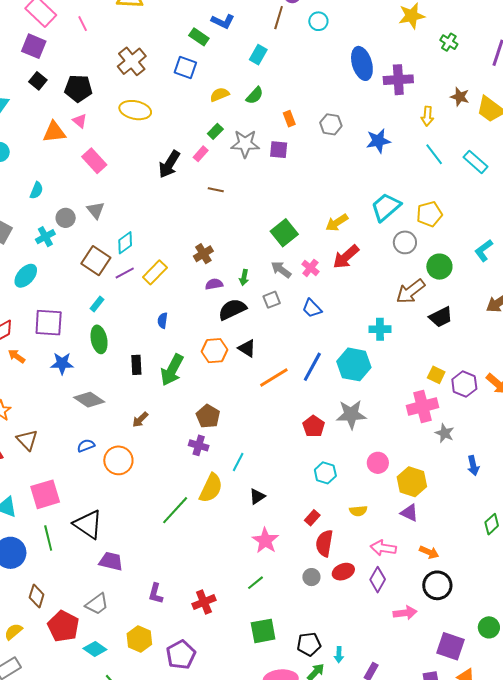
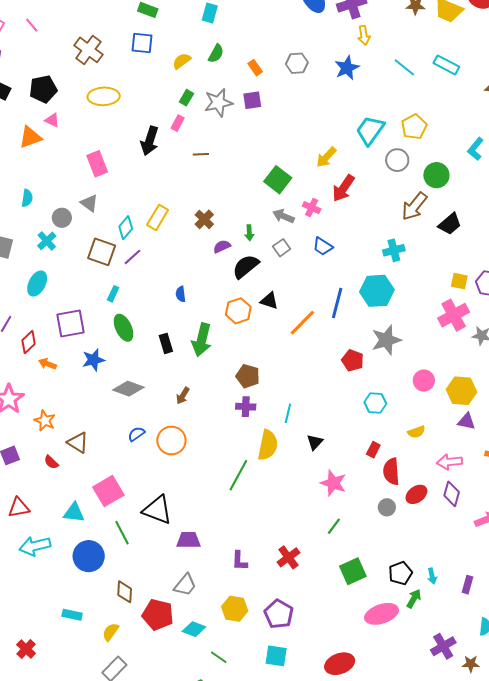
yellow arrow: (427, 116) -> (364, 35), moved
pink rectangle: (94, 161) -> (97, 164), moved, turned 35
yellow rectangle: (155, 272) -> (158, 217), moved

